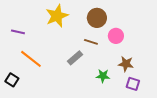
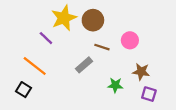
brown circle: (97, 18) -> (93, 20), moved
purple line: (18, 32) -> (46, 38), moved, turned 32
black square: (12, 80) -> (24, 90), moved

